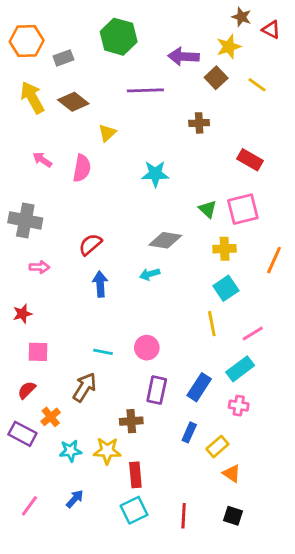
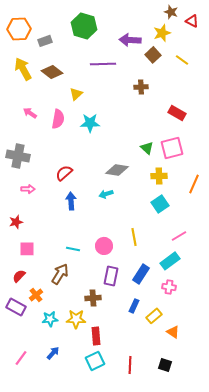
cyan star: (155, 174) -> (90, 123), moved
yellow line: (212, 324) -> (134, 237), moved
orange triangle: (232, 473) -> (173, 332), moved

